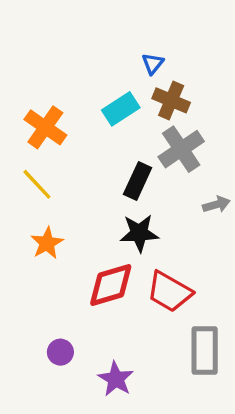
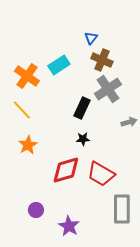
cyan rectangle: (121, 109) -> (59, 65), moved
black star: (139, 233) -> (83, 139), size x0.6

